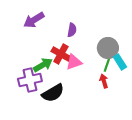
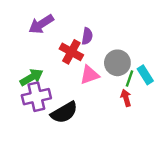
gray circle: (108, 48) -> (117, 63), moved
red cross: (61, 54) -> (71, 52), moved
green arrow: (43, 65) -> (31, 77), moved

